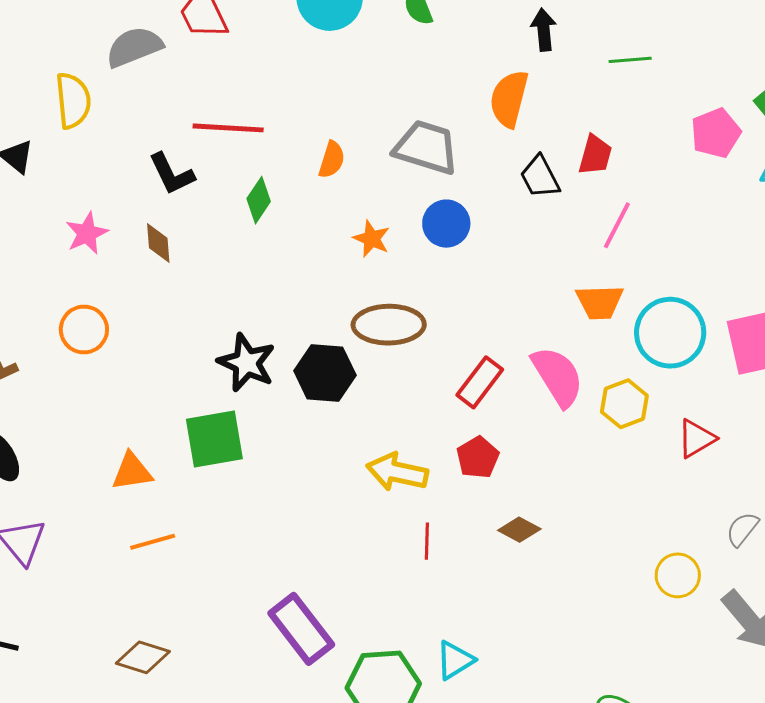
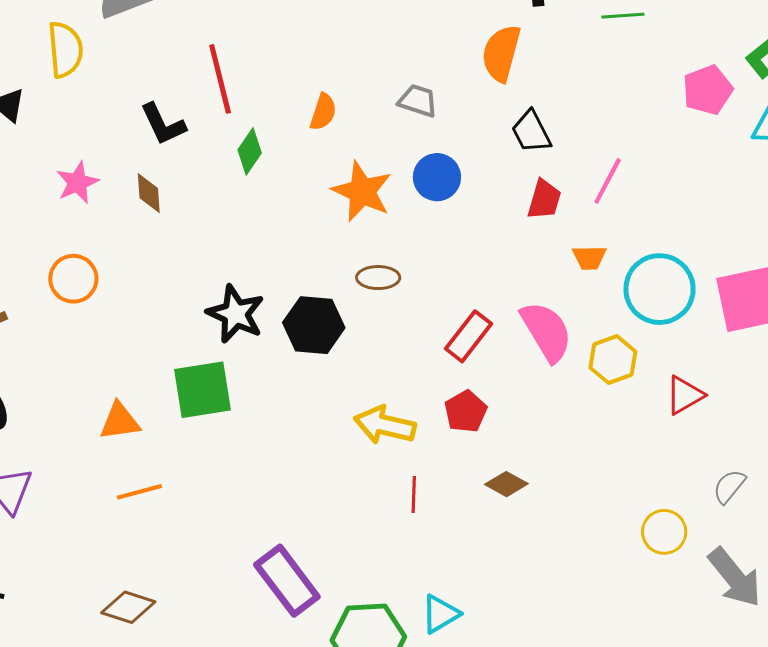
red line: (228, 128) -> (220, 79), turned 72
gray trapezoid: (426, 147) -> (418, 101), size x0.6
red trapezoid: (595, 155) -> (544, 199), moved
orange star: (372, 239) -> (362, 191), size x1.6
orange trapezoid: (600, 302) -> (589, 258), size x0.7
brown ellipse: (389, 325) -> (378, 278), size x0.6

